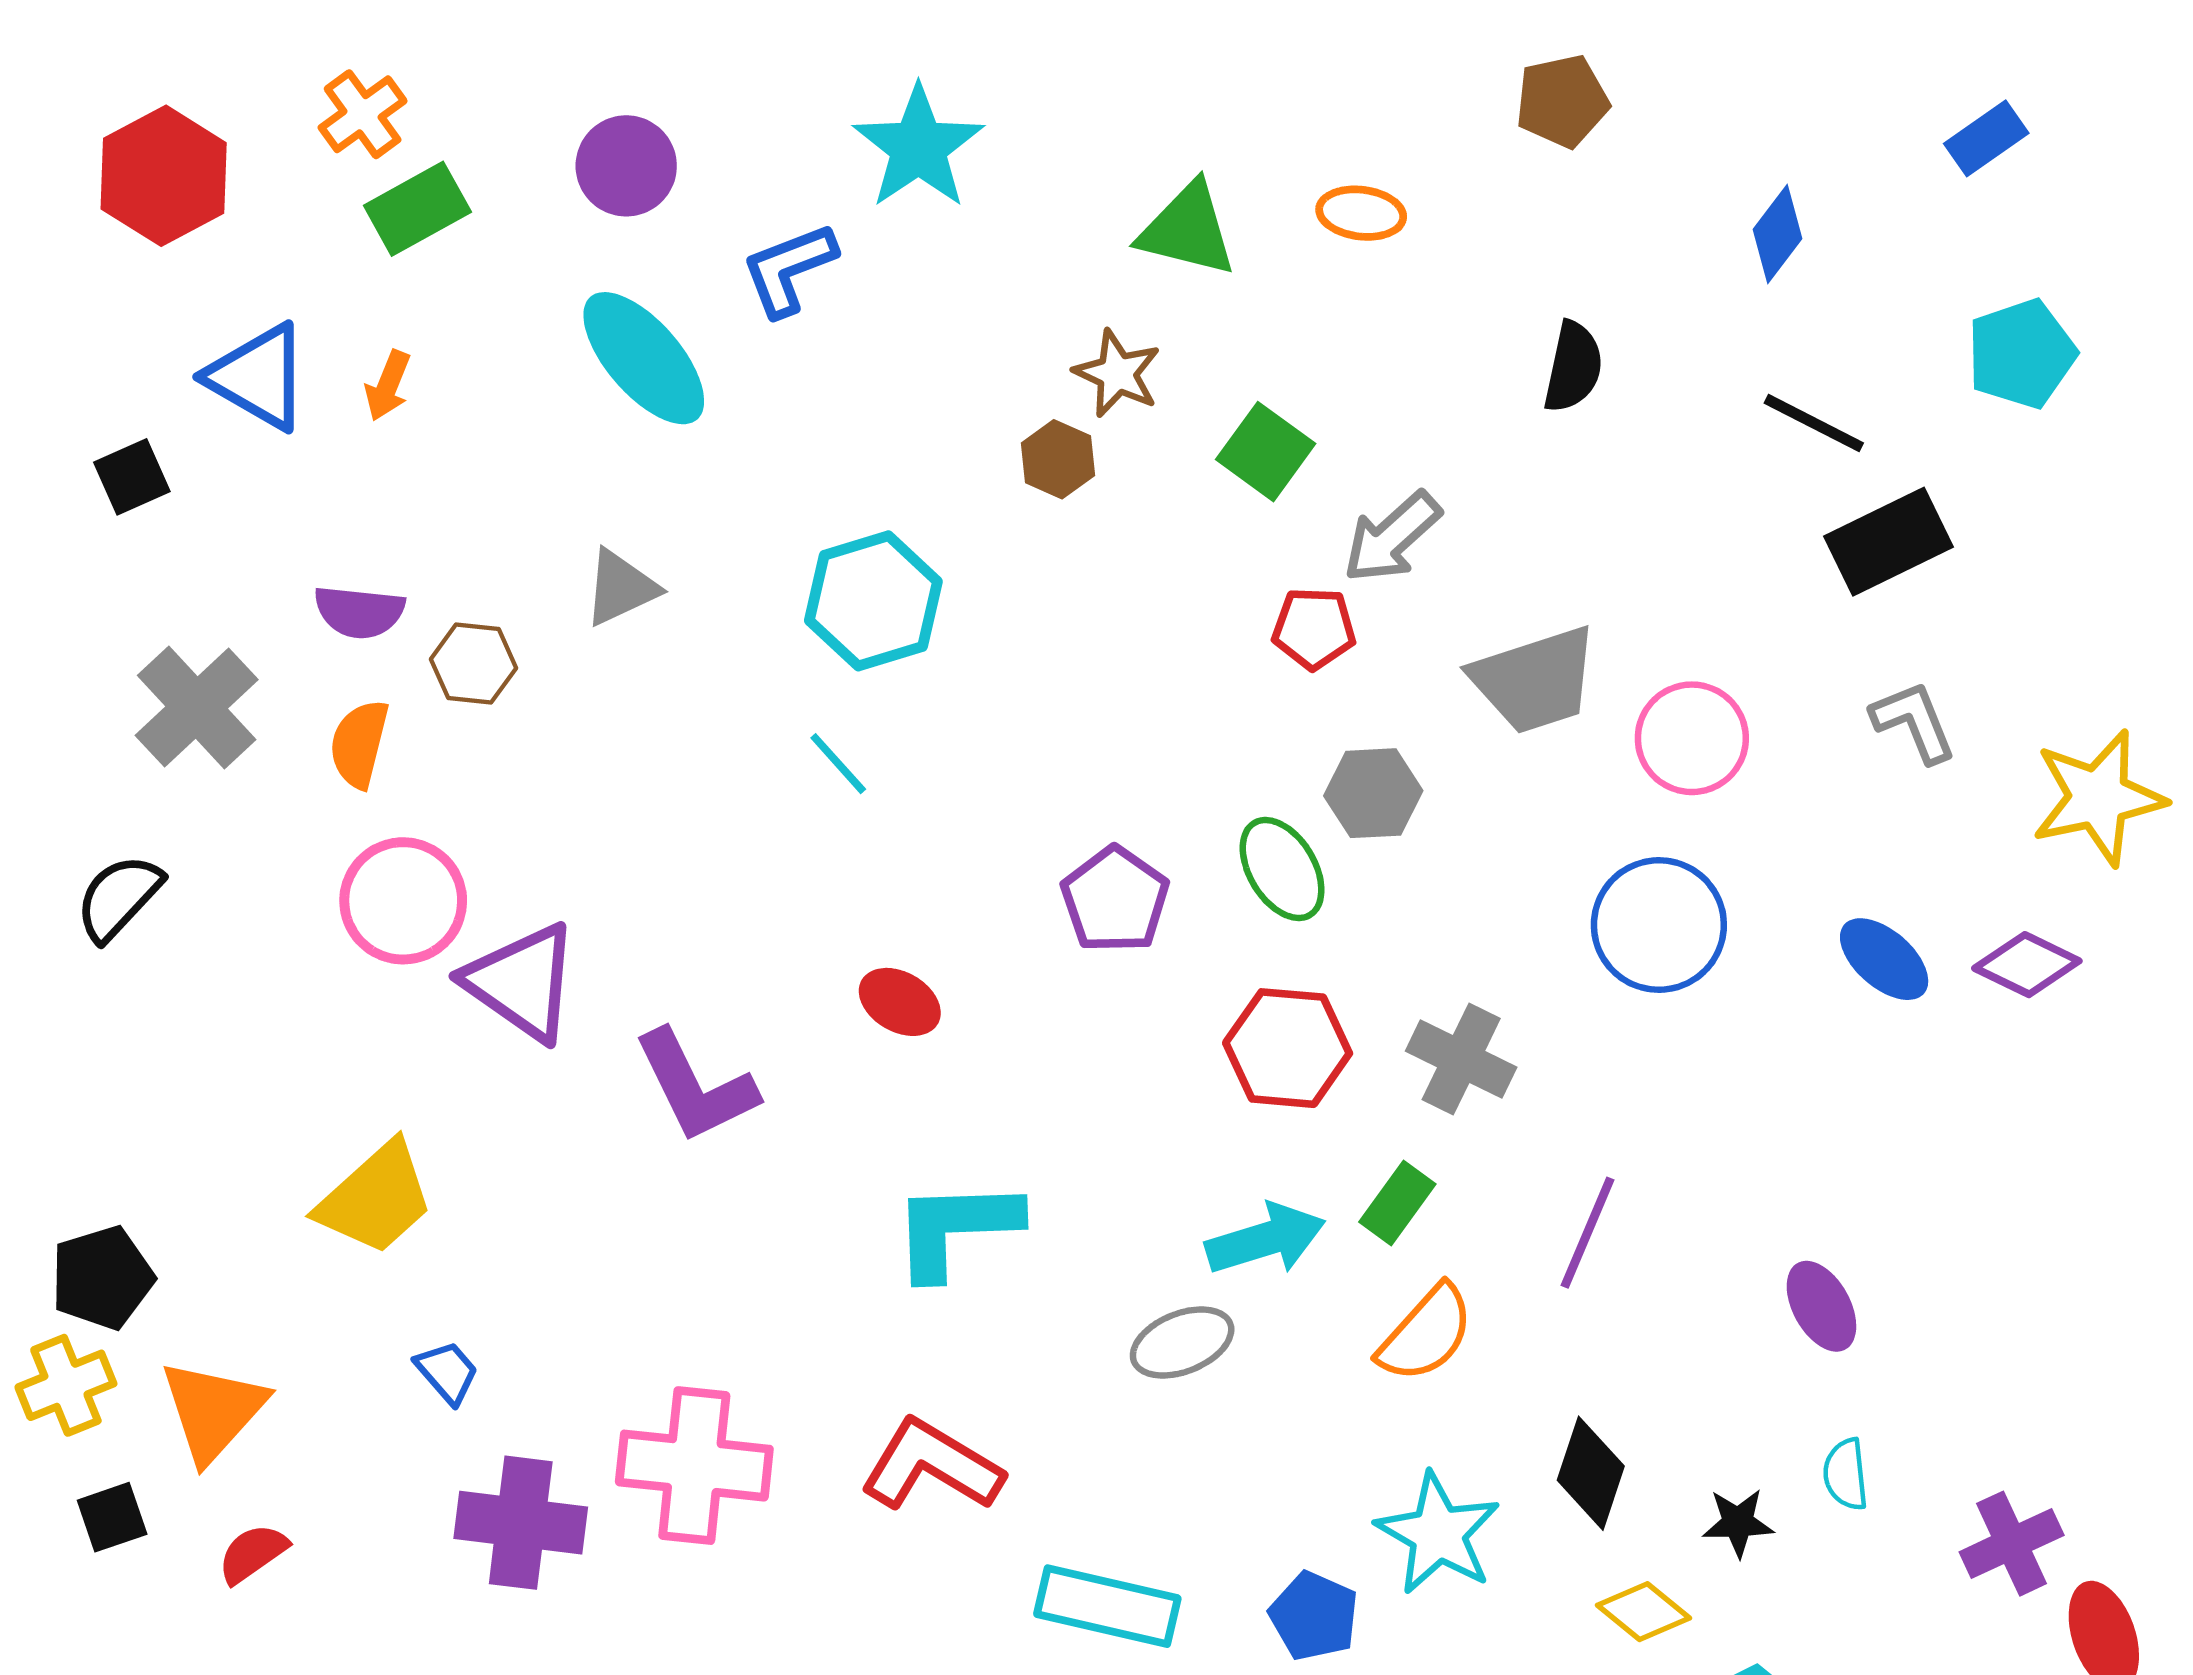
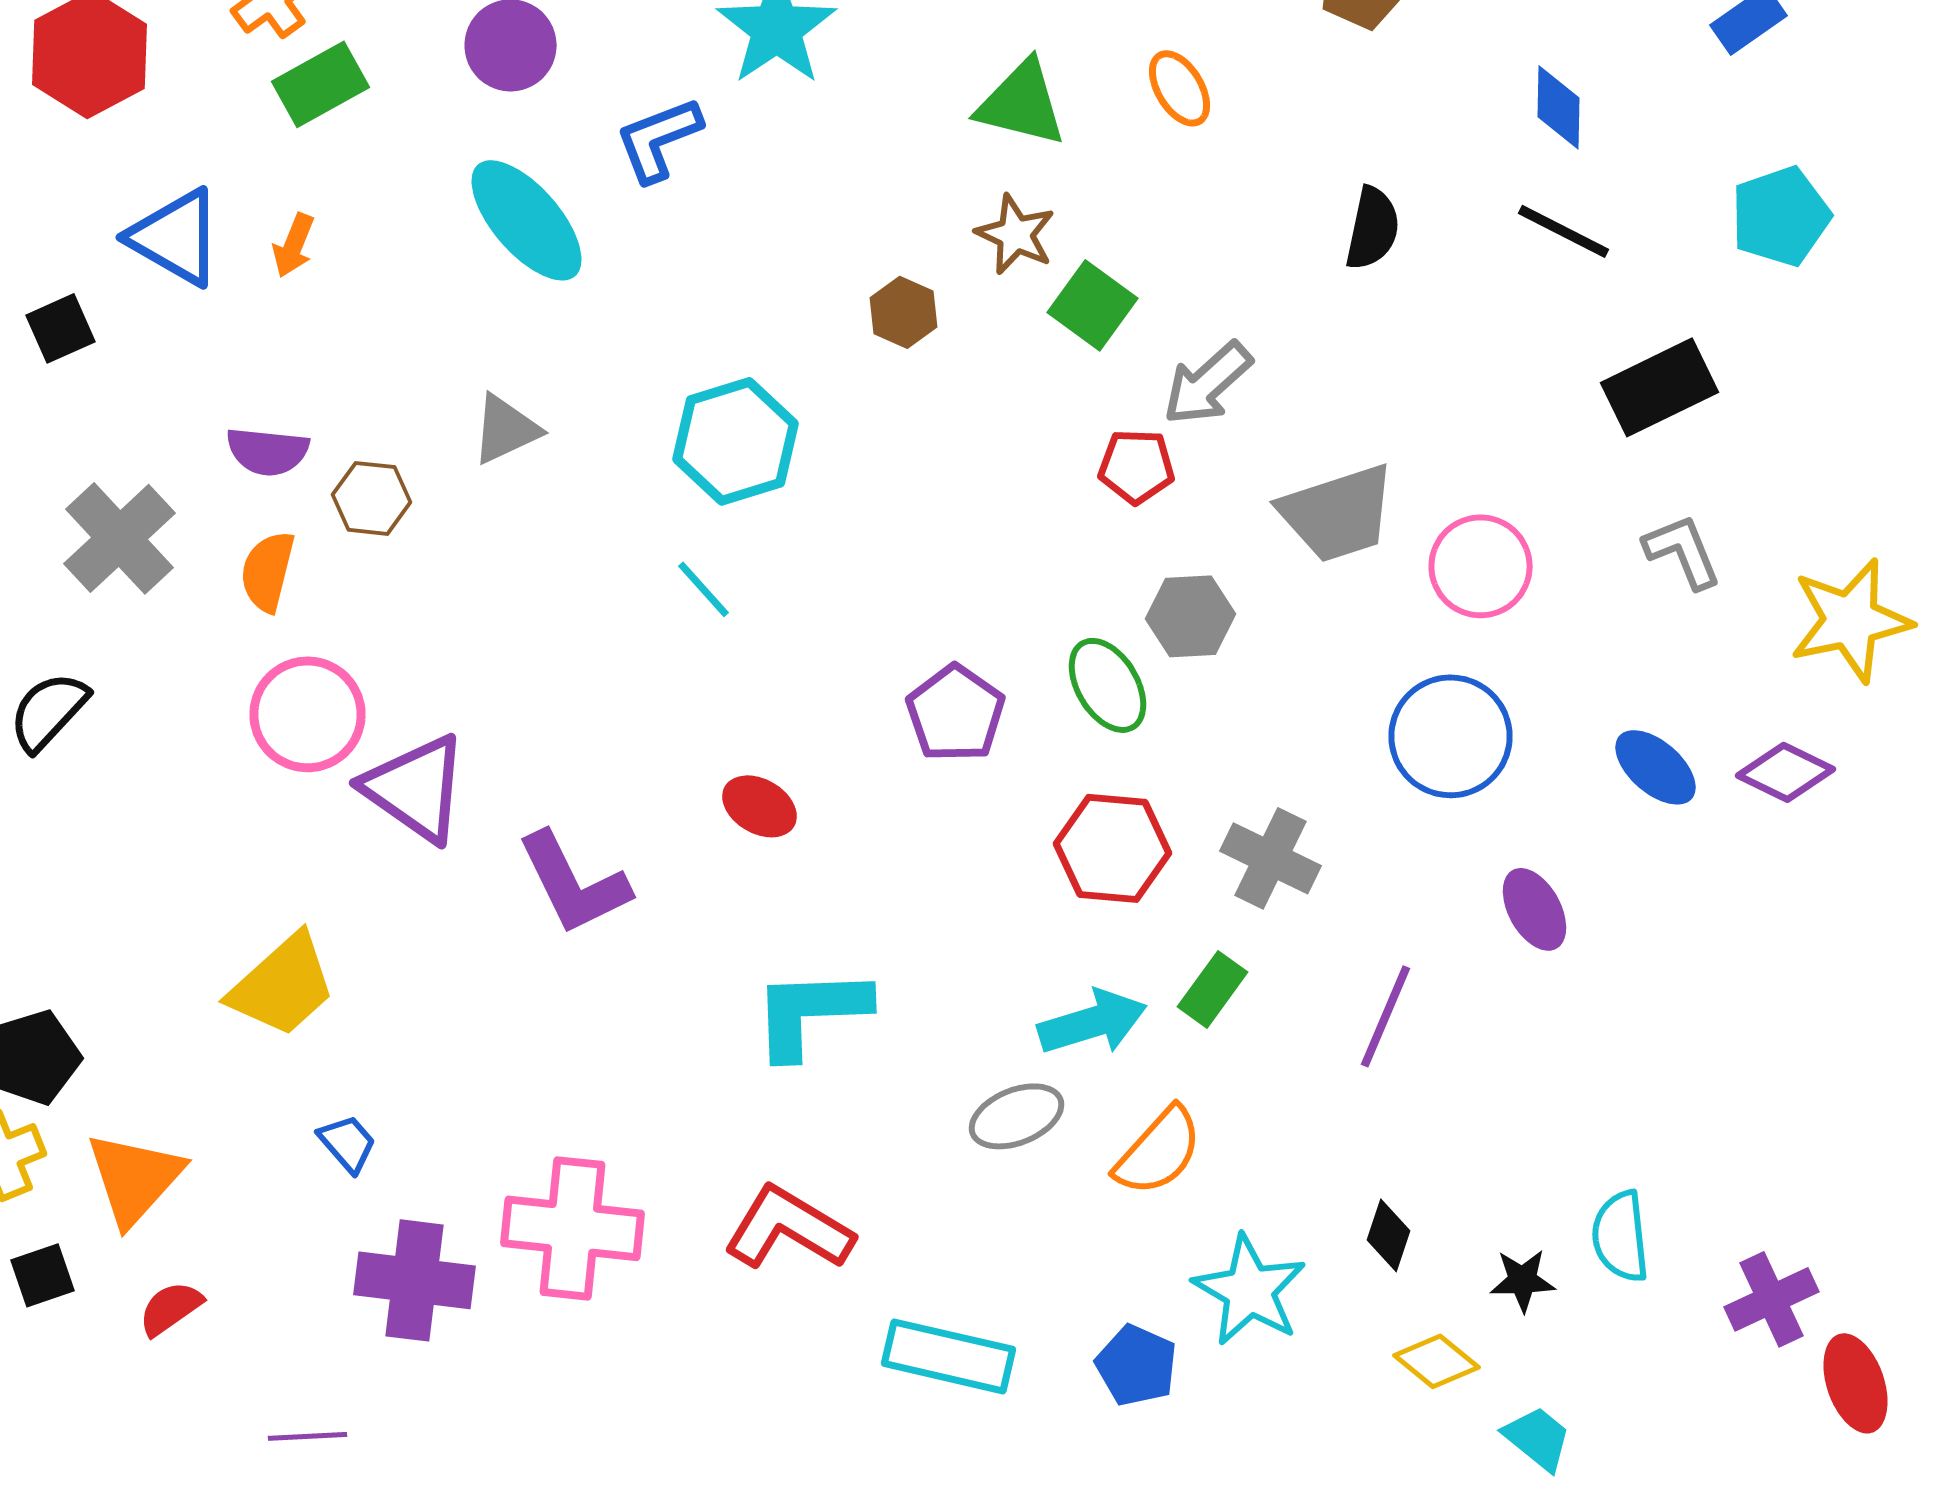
orange ellipse: (1361, 213) -> (1180, 88), turned 52
blue diamond: (1778, 234) -> (1558, 107), turned -36
brown star: (1117, 374) -> (1016, 234), moved
black line: (1814, 423) -> (1564, 231), moved
purple ellipse: (1821, 1306) -> (1534, 909), moved
orange semicircle: (1426, 1334) -> (1158, 1151), moved
black diamond: (1591, 1473) -> (1388, 1235), size x0.7
cyan semicircle: (1846, 1474) -> (1620, 1236), size x1.4

